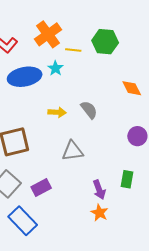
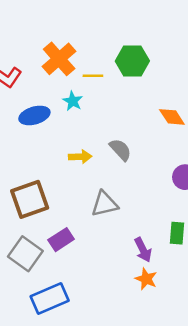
blue ellipse: (25, 77) -> (34, 115), size x0.7
purple rectangle: (41, 187) -> (61, 240), moved
blue rectangle: (23, 221) -> (50, 299), turned -64

